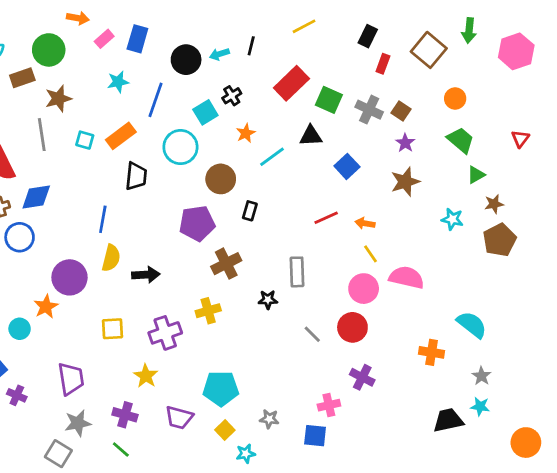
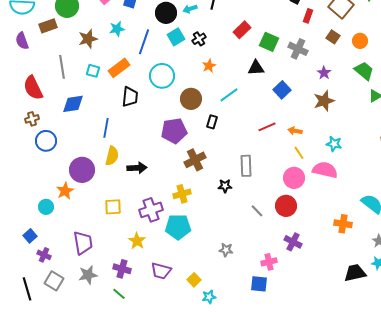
red rectangle: (291, 83) -> (242, 30), size x0.7
brown star: (58, 98) -> (88, 39), moved
brown square: (401, 111) -> (333, 37), moved
cyan square: (205, 112) -> (176, 37), moved
cyan line: (272, 157) -> (229, 95), moved
blue diamond: (36, 197) -> (73, 104), moved
cyan star: (452, 219) -> (334, 144), moved
cyan pentagon: (221, 388) -> (178, 227), moved
gray star: (269, 419) -> (226, 250), moved
gray square: (58, 454) -> (54, 281), moved

